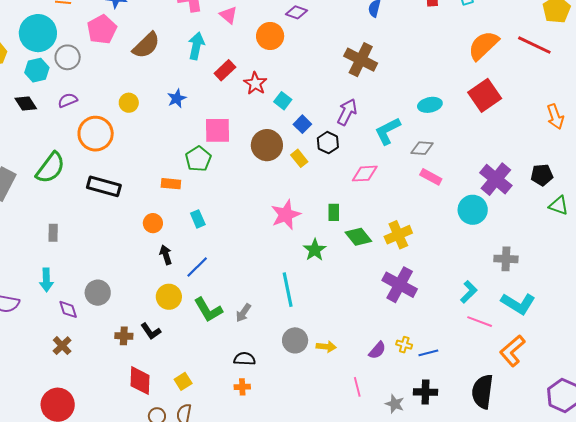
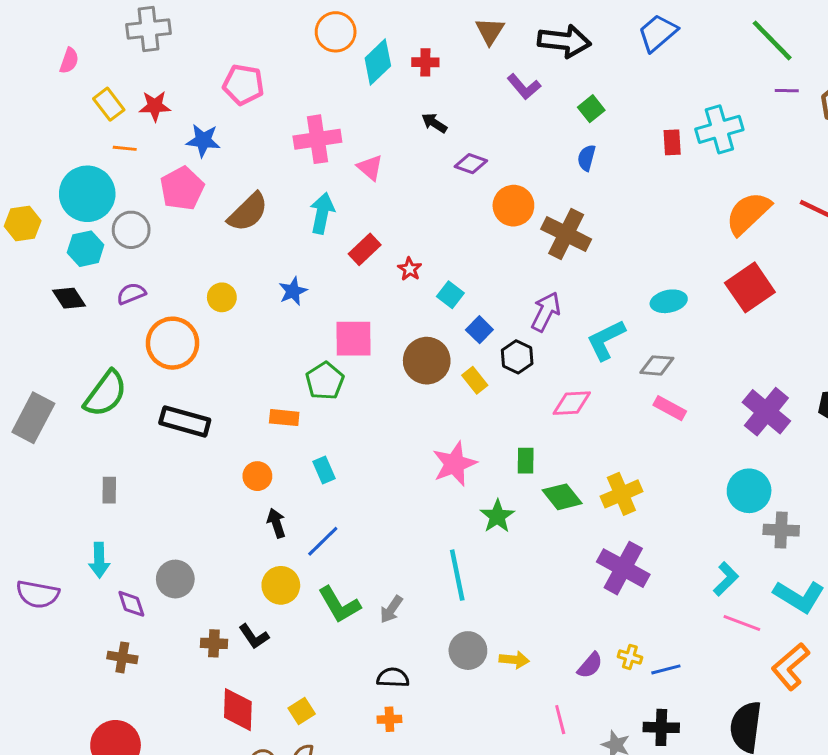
orange circle: (270, 36) -> (513, 206), moved
red star: (255, 83) -> (410, 269), size x0.7
cyan circle: (473, 210) -> (749, 491), moved
brown cross: (62, 346) -> (122, 657), turned -36

